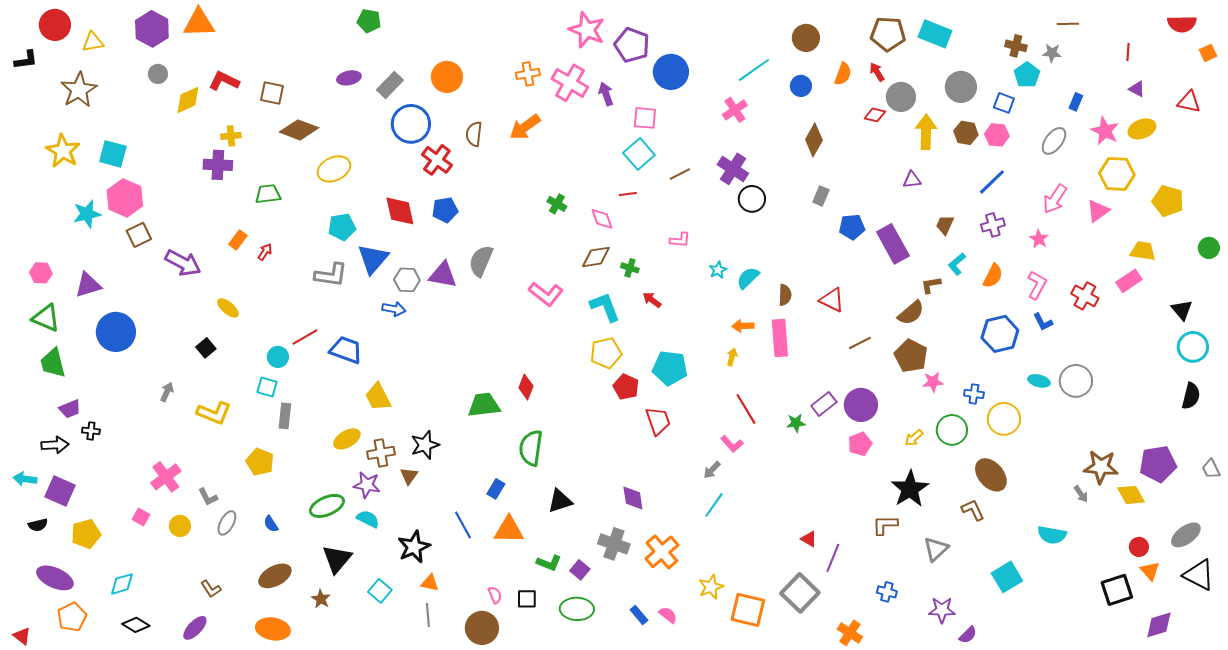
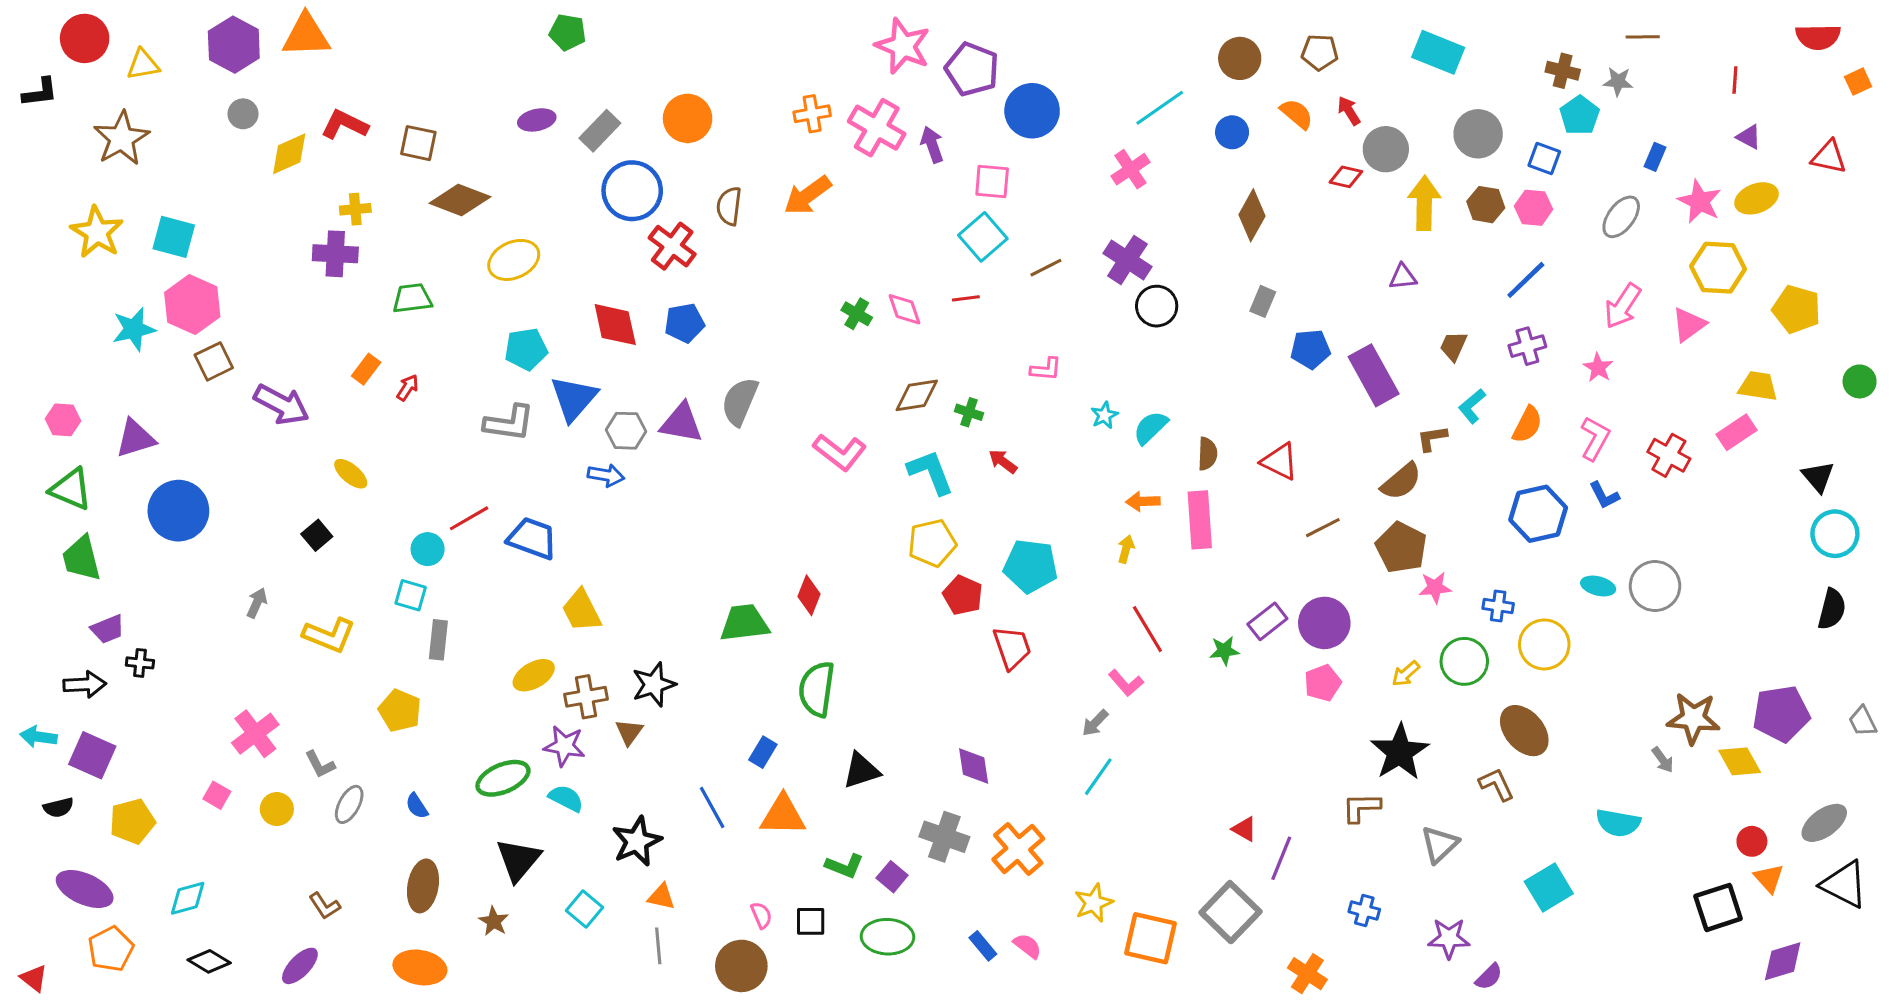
brown pentagon: (888, 34) -> (1320, 52), moved, size x0.7
orange semicircle: (843, 74) -> (1297, 114), turned -70
pink diamond: (602, 219) -> (904, 309), moved
brown ellipse: (275, 576) -> (423, 886), turned -52

